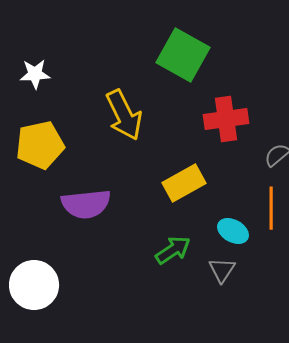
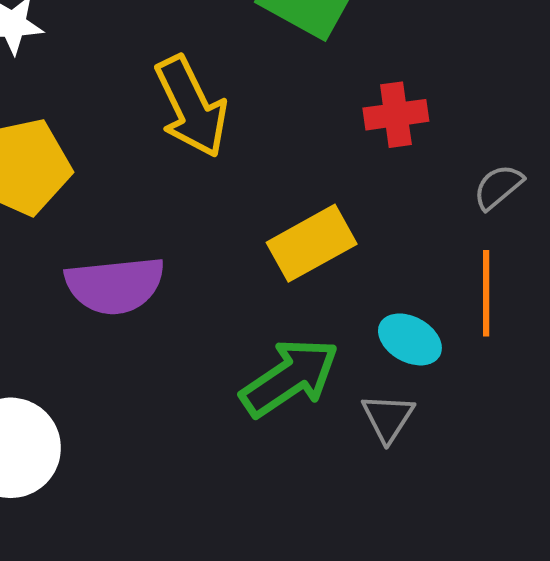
red cross: (226, 119) -> (396, 115), size x0.7
green arrow: (173, 250) -> (290, 378), size x1.4

